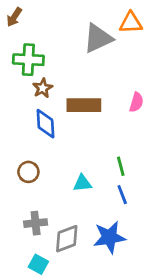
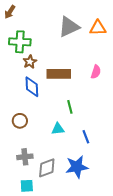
orange triangle: (131, 23) -> (98, 28), moved
green line: (121, 166) -> (70, 107), moved
cyan square: (38, 264) -> (27, 186), turned -32

